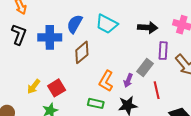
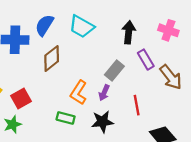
black arrow: (148, 27) -> (129, 32), turned -90
purple rectangle: (163, 51) -> (146, 60), turned -36
gray rectangle: (145, 67) -> (114, 70), moved

